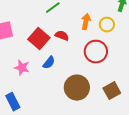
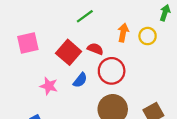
red circle: (96, 52) -> (112, 71), moved

